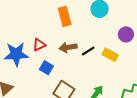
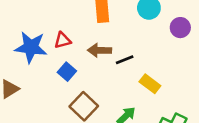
purple circle: (126, 34) -> (180, 28), moved
yellow rectangle: (110, 55) -> (150, 84), moved

